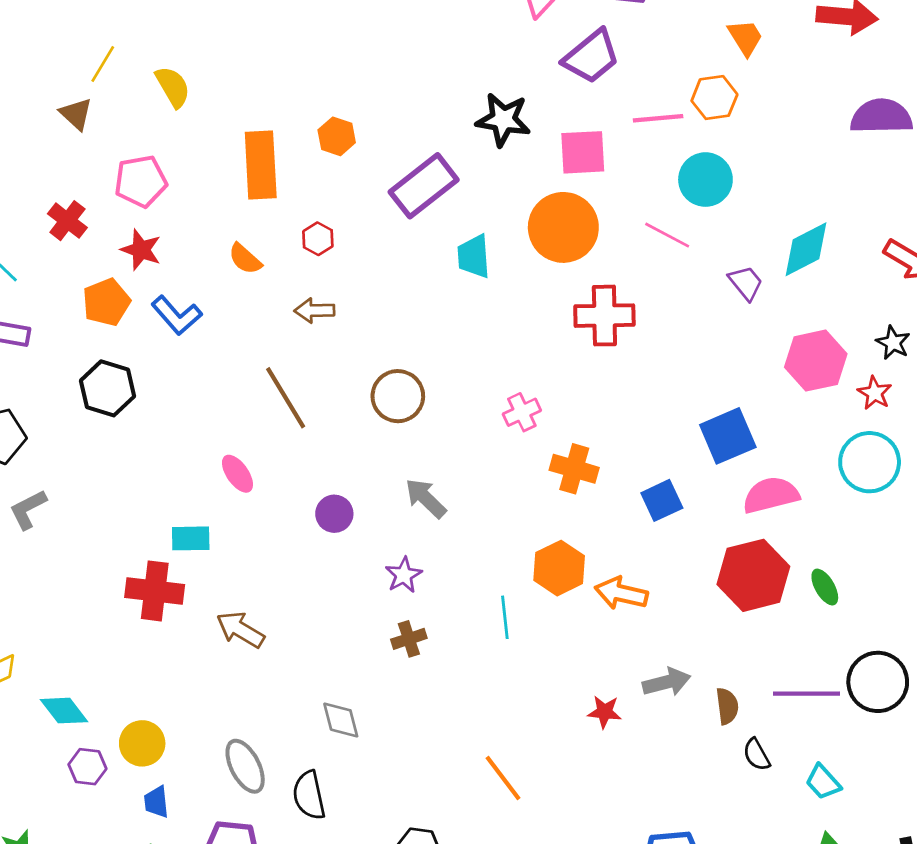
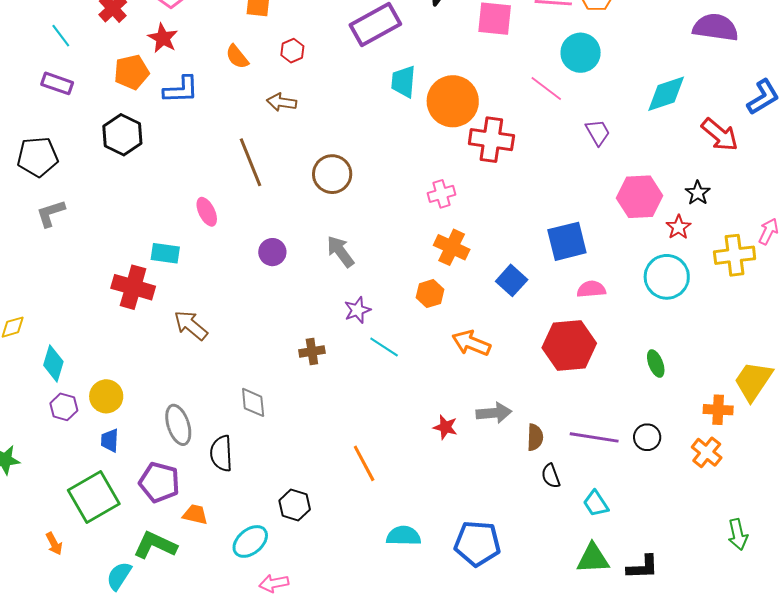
orange circle: (563, 227) -> (453, 101), moved
cyan diamond: (806, 249) -> (666, 94), moved
blue L-shape: (177, 315) -> (181, 90), turned -60
pink cross: (522, 412) -> (442, 194), moved
pink semicircle: (771, 495) -> (591, 289), size x0.7
blue square: (662, 500) -> (512, 280), turned -32
orange hexagon: (559, 568) -> (430, 294), moved, size x0.7
purple star: (404, 575) -> (357, 310), moved
green ellipse: (825, 587) -> (656, 364), moved
cyan line: (505, 617) -> (384, 347), turned -60
black circle: (878, 682) -> (647, 437), size x0.6
cyan diamond: (64, 711) -> (53, 363), turned 45

